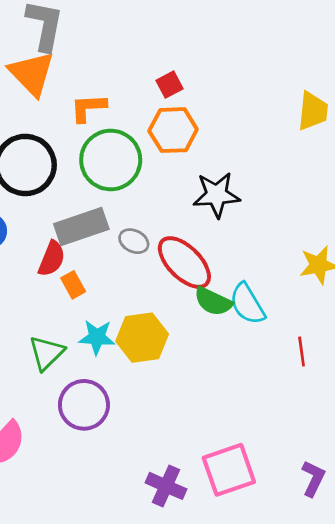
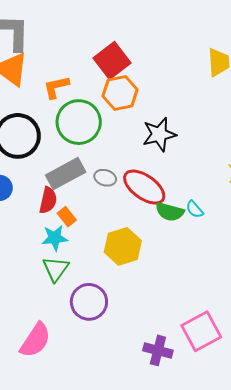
red square: (169, 85) -> (112, 61), size x1.8
cyan semicircle: (247, 304) -> (195, 209), size x0.6
cyan star: (97, 337) -> (55, 238), moved

